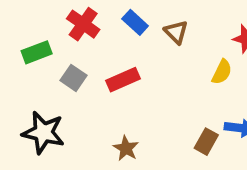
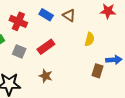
yellow semicircle: (222, 72) -> (90, 39), moved
brown star: (126, 148) -> (46, 76), moved

